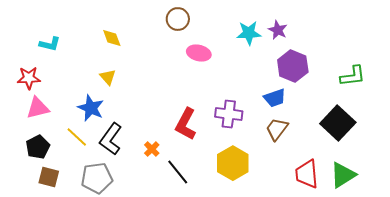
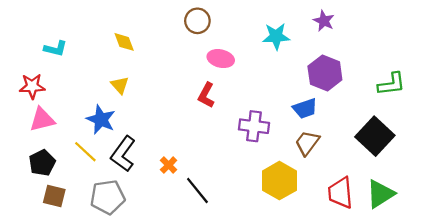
purple star: (278, 30) -> (324, 21), moved
red L-shape: (186, 124) -> (206, 95), moved, size x0.7
yellow hexagon: (233, 163) -> (279, 181), moved

